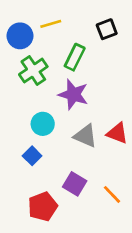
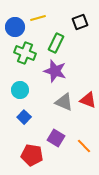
green cross: (33, 71) -> (25, 53), turned -35
cyan circle: (43, 124) -> (20, 90), moved
red pentagon: (43, 206) -> (32, 155), turned 30

